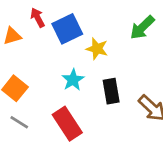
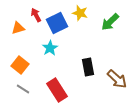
yellow star: (97, 49) -> (80, 13), moved
cyan star: (73, 80) -> (50, 48), moved

